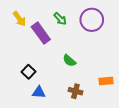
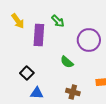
purple circle: (92, 20) -> (89, 40), moved
purple rectangle: (41, 33) -> (39, 35), turned 40

